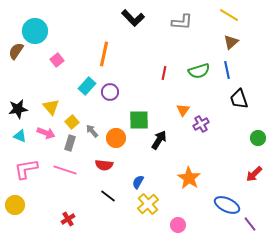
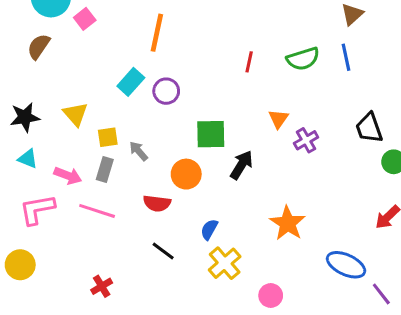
brown semicircle: (16, 51) -> (39, 47), moved
pink square: (57, 60) -> (85, 19), moved
black trapezoid: (239, 99) -> (369, 128), moved
yellow square: (72, 122) -> (108, 137), turned 32
pink arrow: (46, 133) -> (68, 176), moved
orange circle: (116, 138) -> (186, 174), moved

